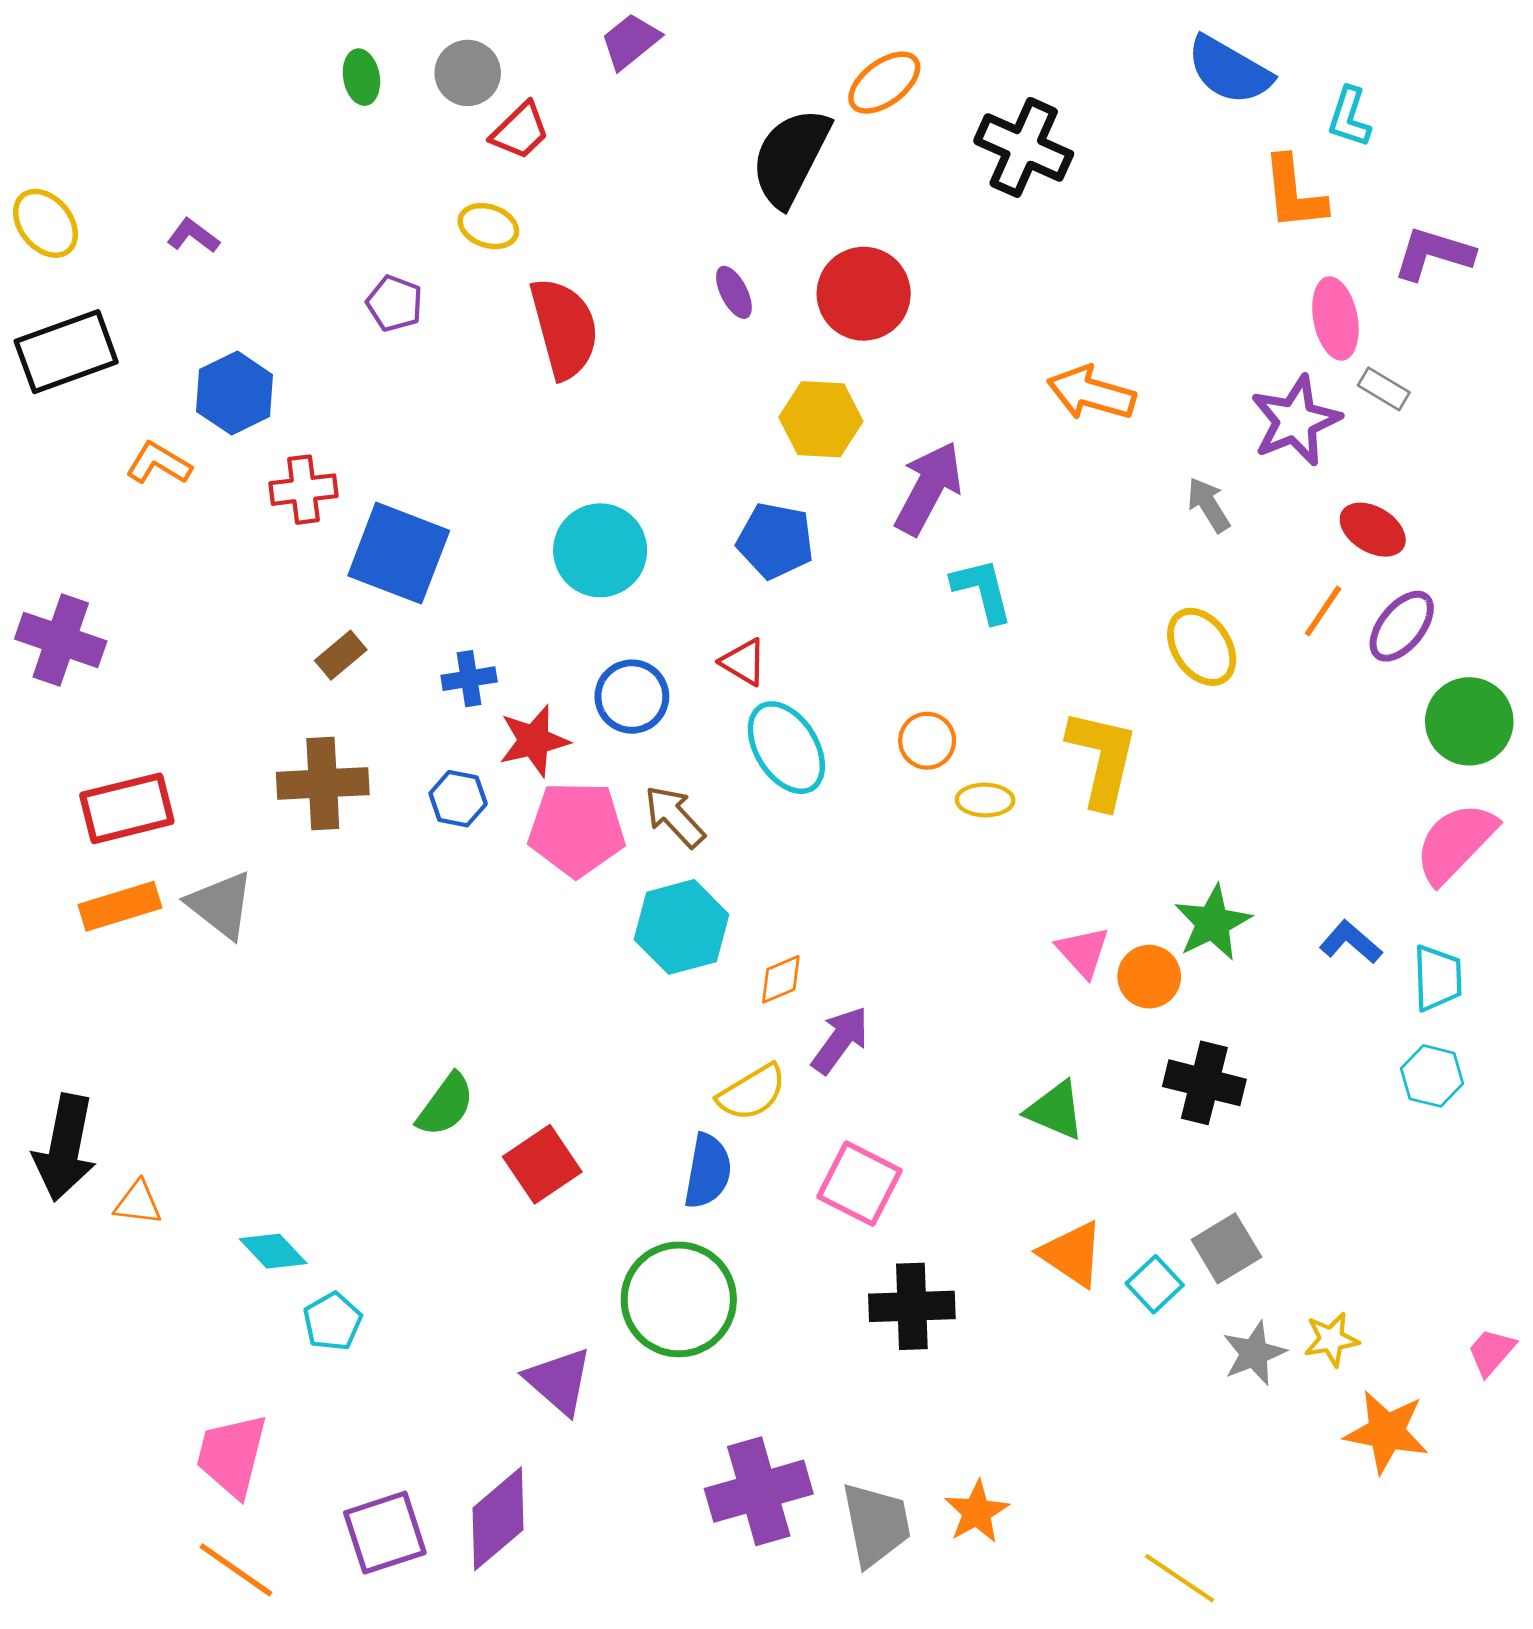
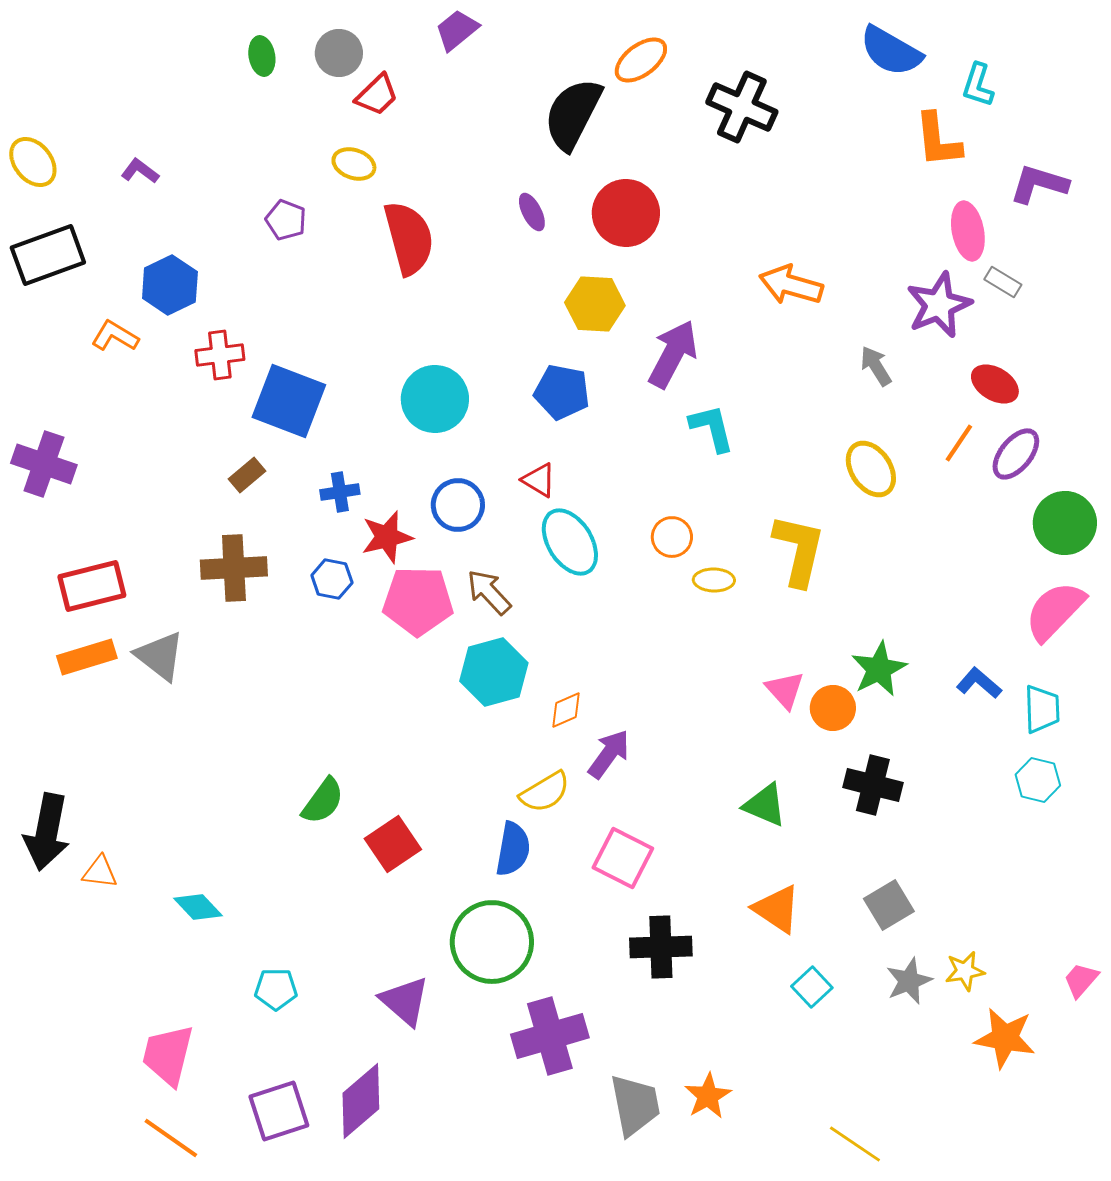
cyan square: (1155, 1284) -> (812, 987), moved
cyan pentagon: (332, 1322) -> (276, 989), moved, turned 30
purple cross: (759, 1491) -> (550, 1036), moved

